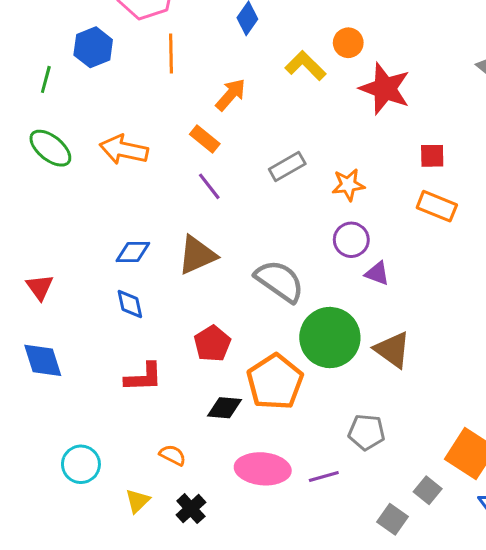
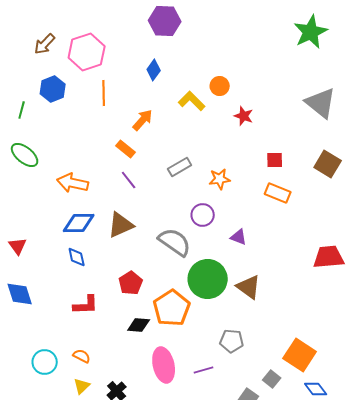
red star: (385, 89) -> (244, 116), size x0.6
orange arrow: (124, 150) -> (73, 183), moved
purple circle: (351, 240) -> (203, 215), moved
blue diamond: (133, 252) -> (79, 223), size x1.4
orange semicircle: (173, 455) -> (82, 356), moved
pink ellipse: (263, 469) -> (164, 365), turned 72

